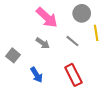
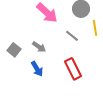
gray arrow: (43, 43) -> (39, 47), moved

